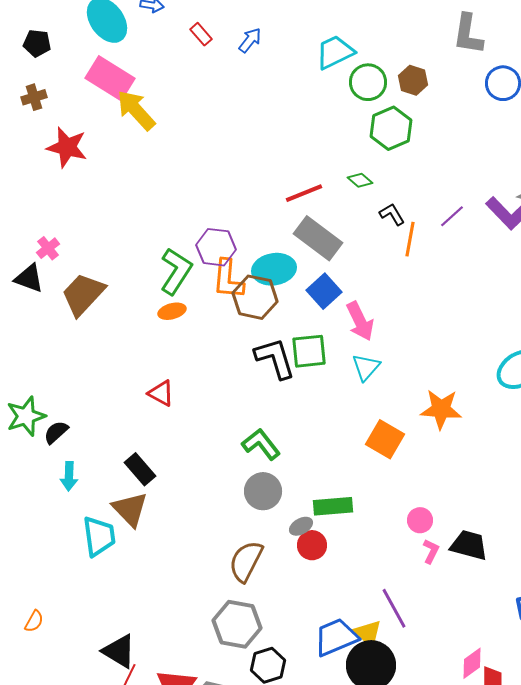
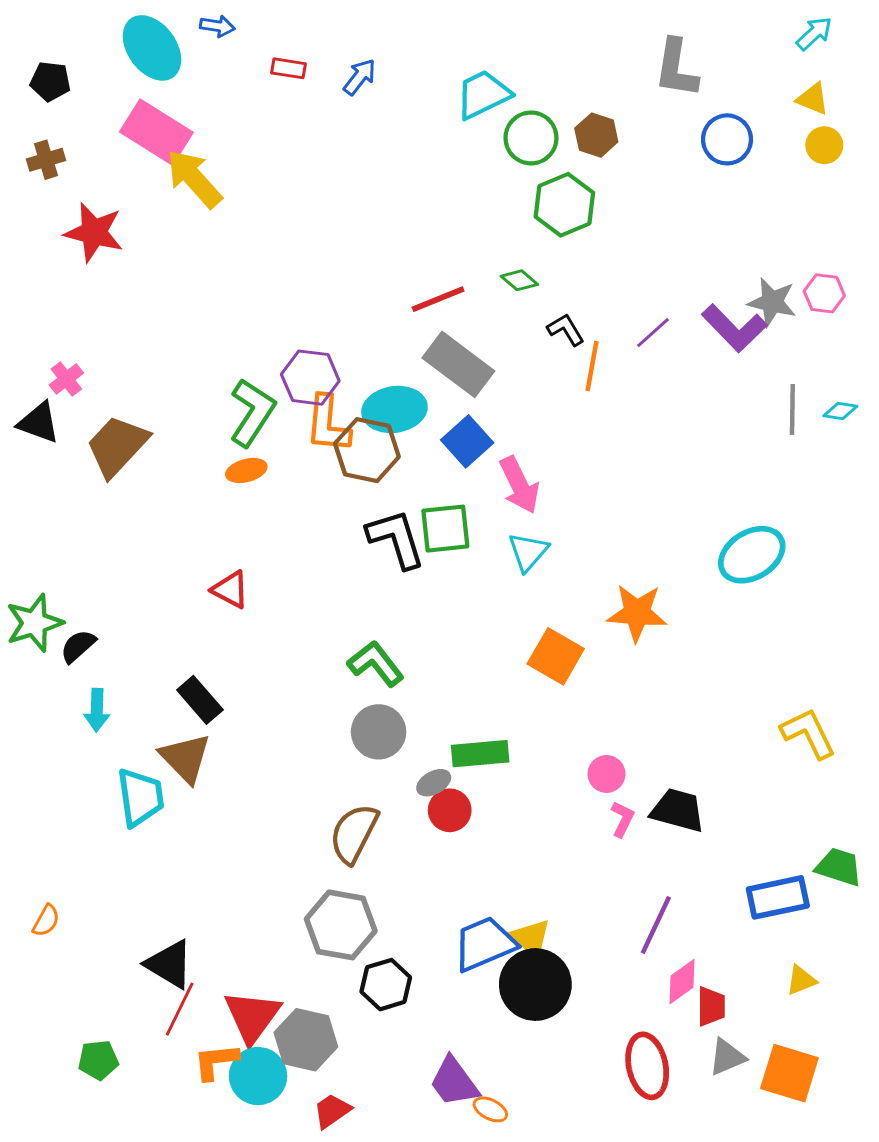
red rectangle: (201, 34) -> (288, 68), turned -40
purple line: (394, 608) -> (656, 925), moved, turned 54

